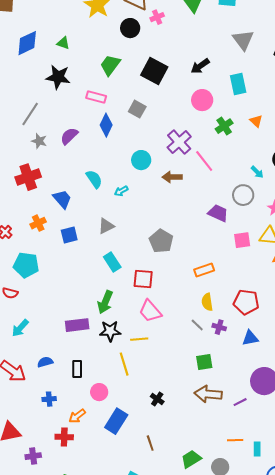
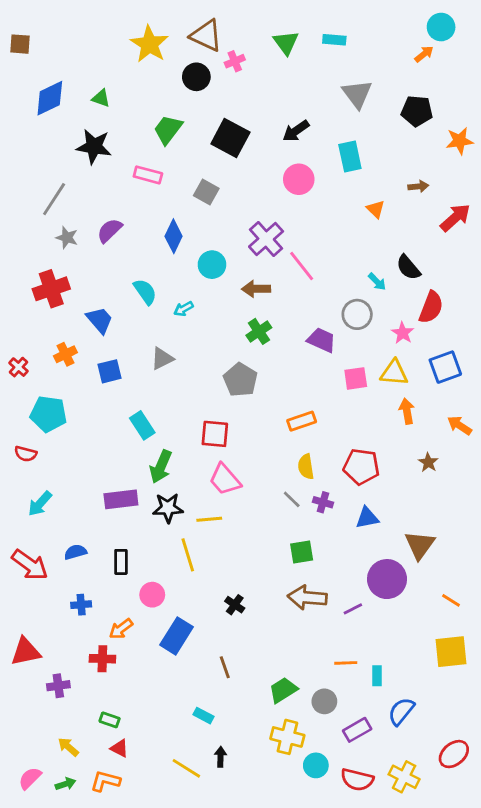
blue diamond: (106, 125) -> (174, 236), moved
green cross: (224, 126) -> (259, 331), moved
cyan rectangle: (112, 262) -> (142, 425), moved

